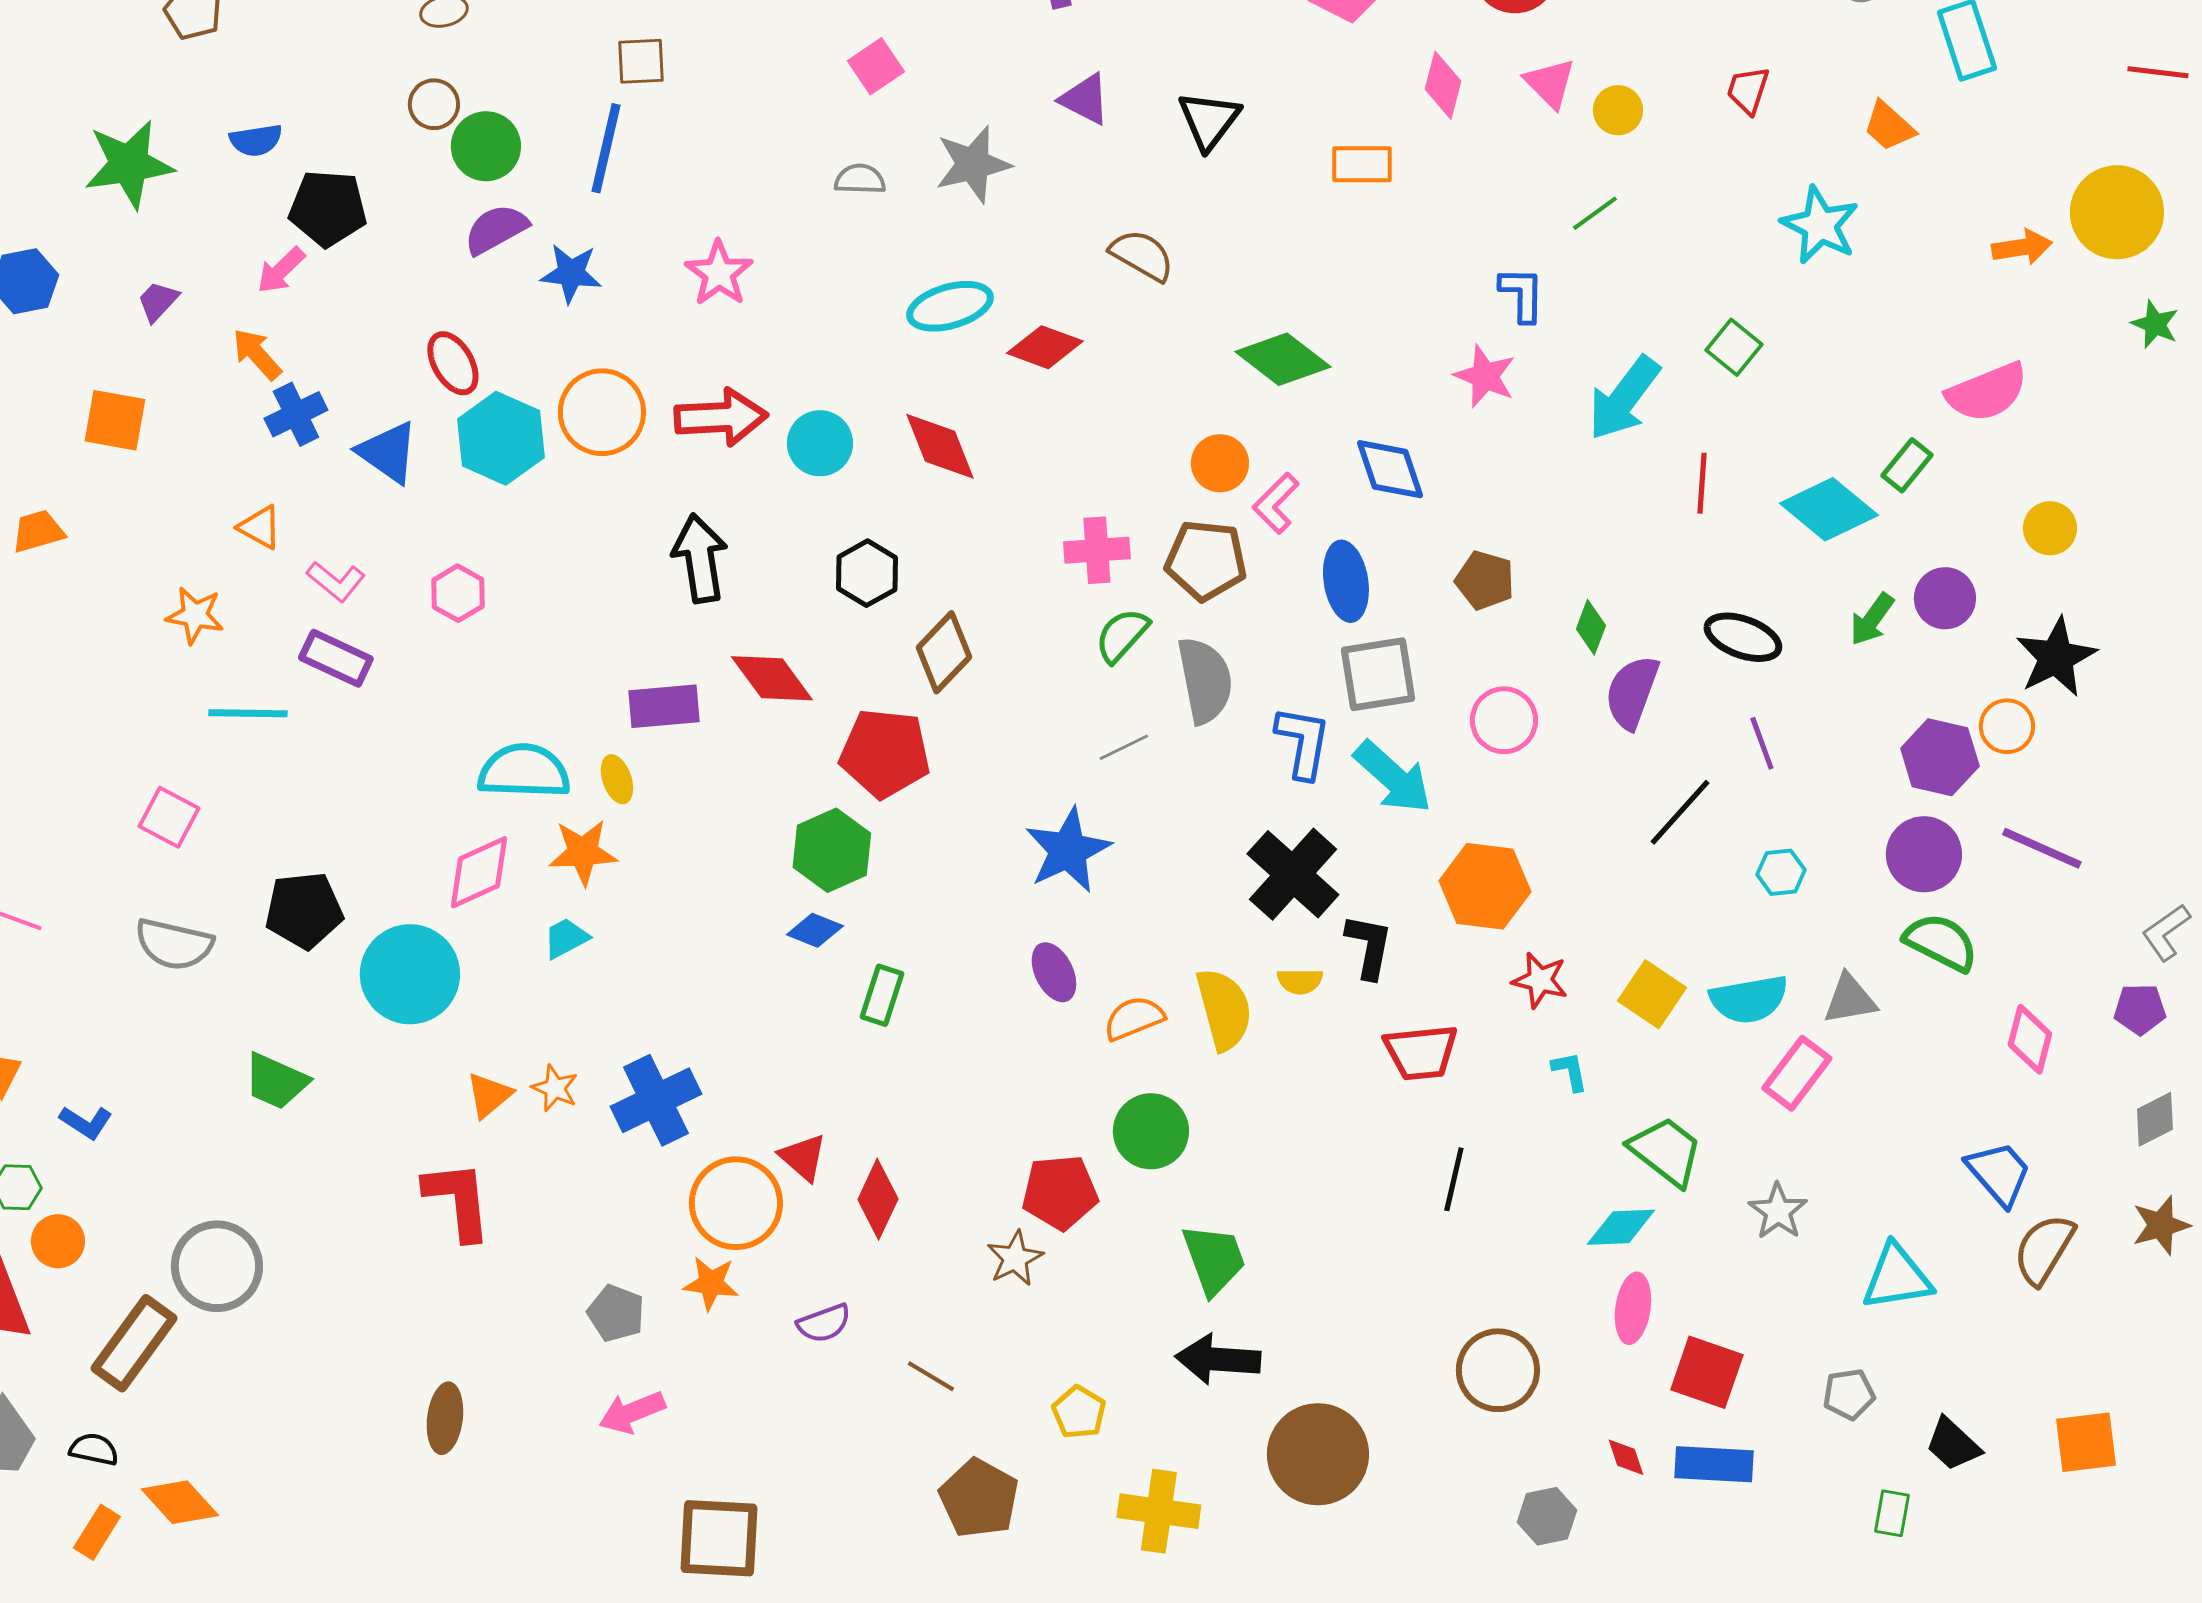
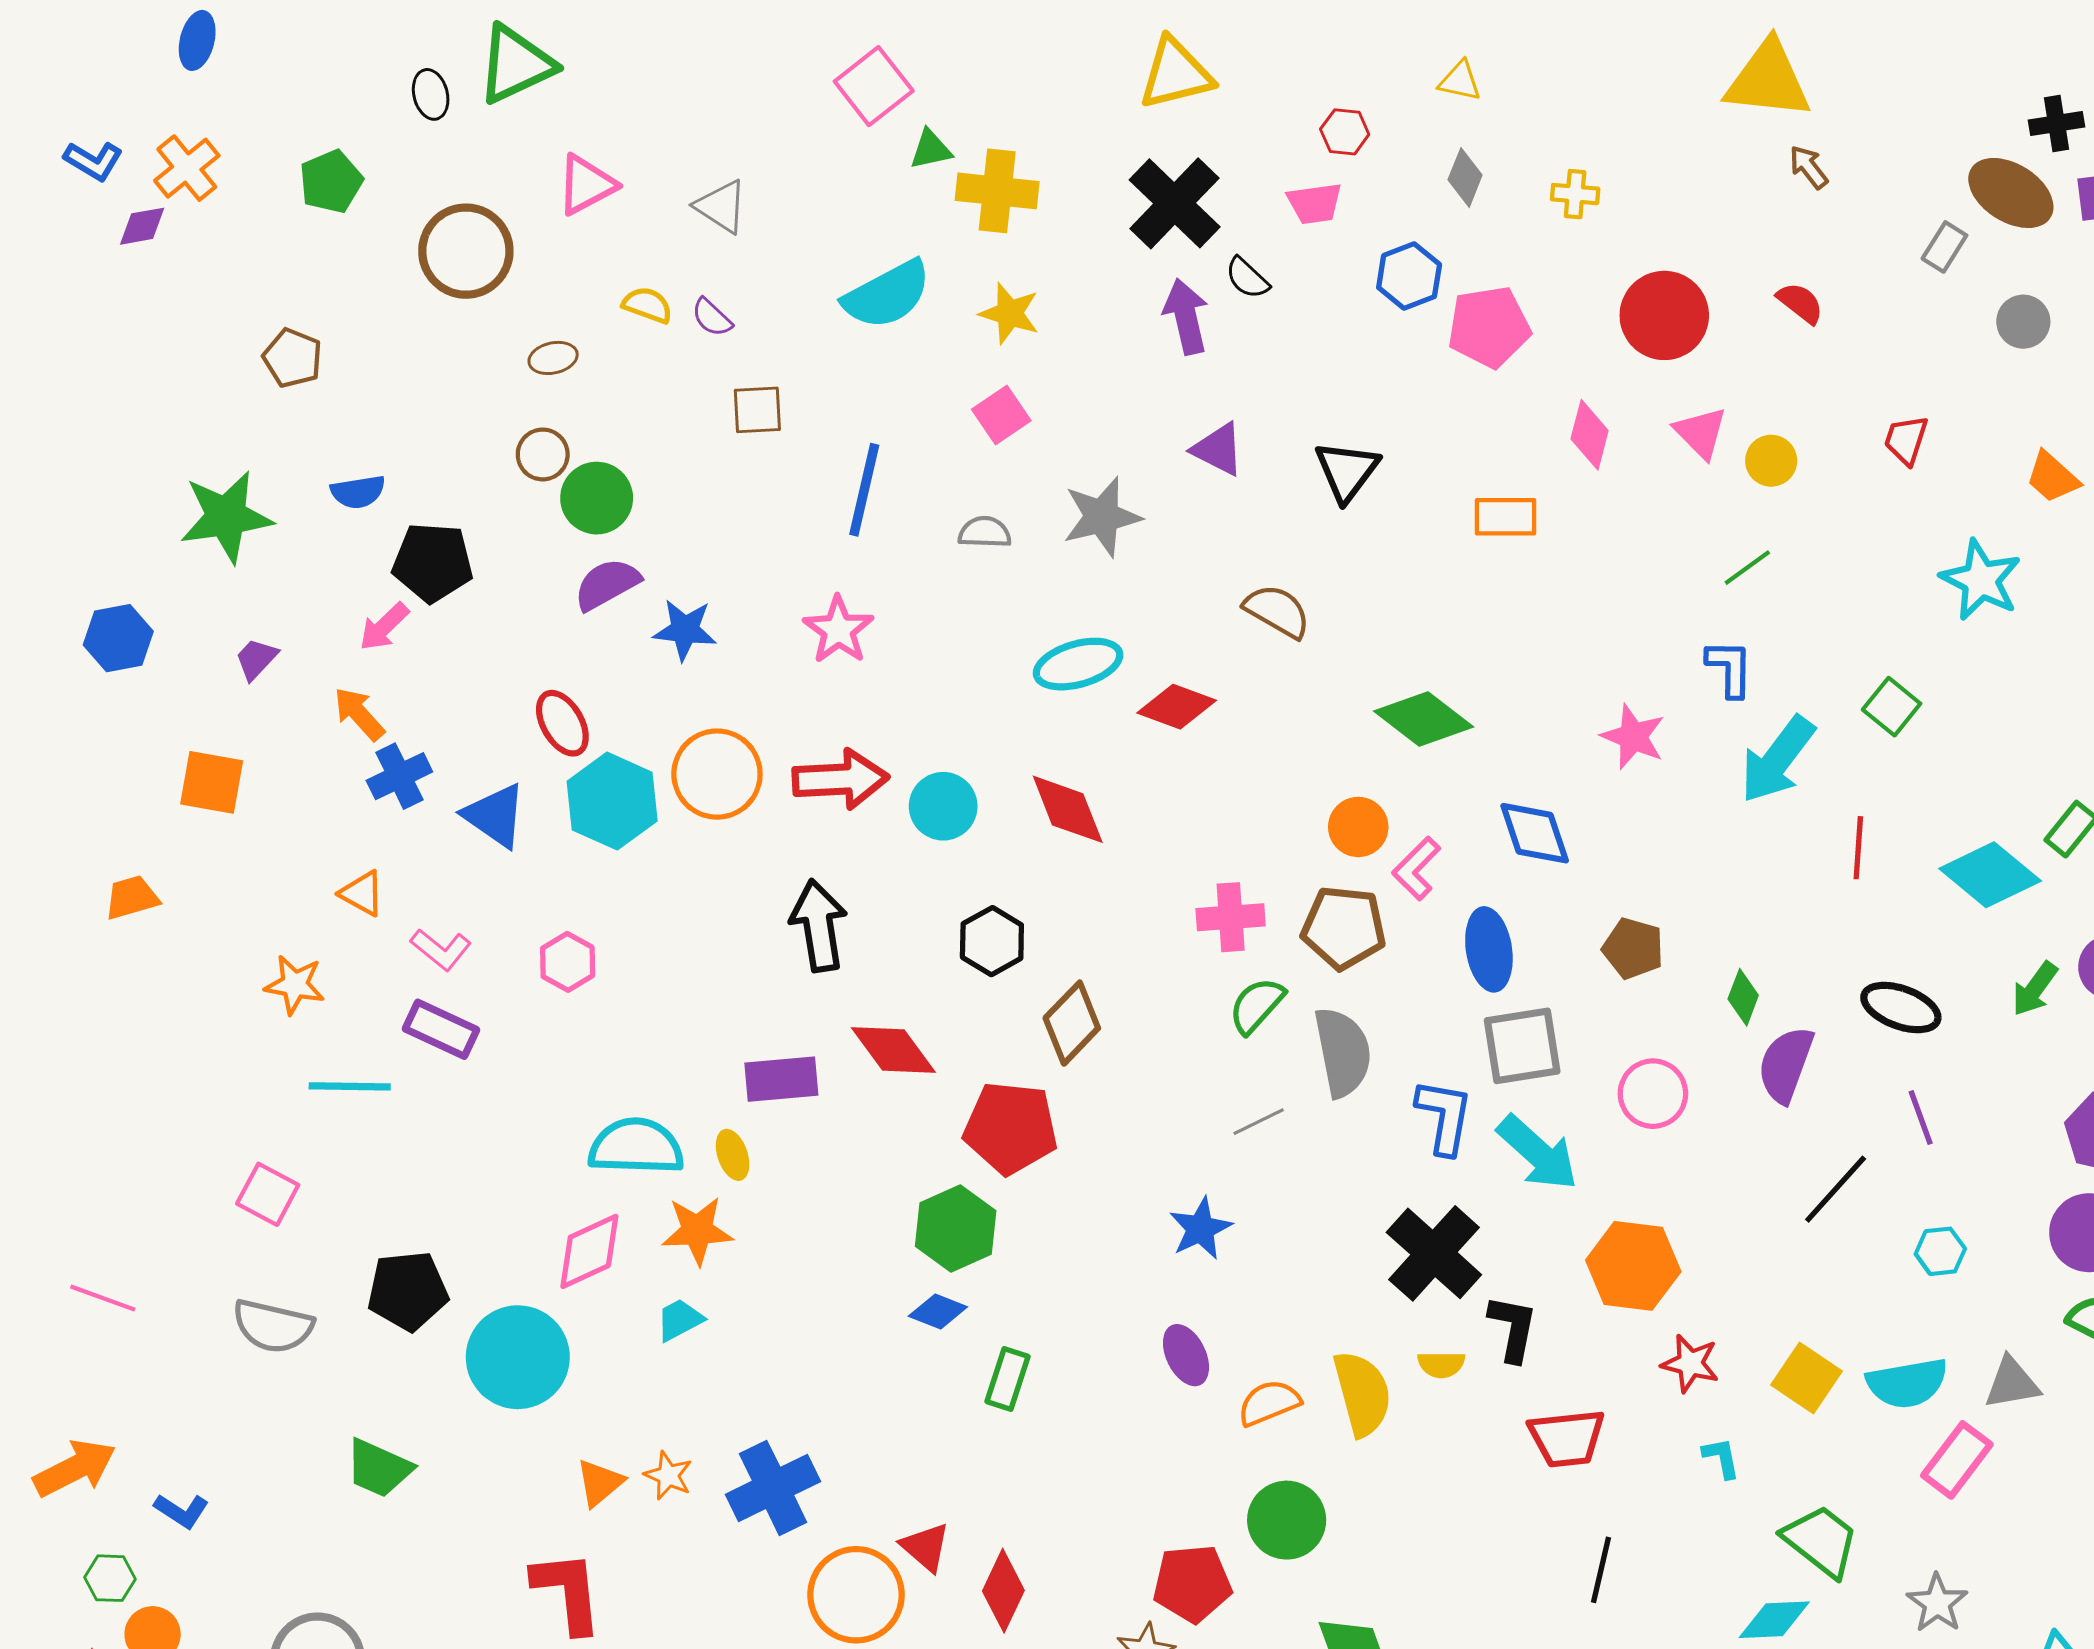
blue line: (606, 148) -> (864, 490), moved
blue L-shape: (1522, 294) -> (1730, 668), moved
blue star: (1068, 850) -> (1201, 1229), size x0.7

